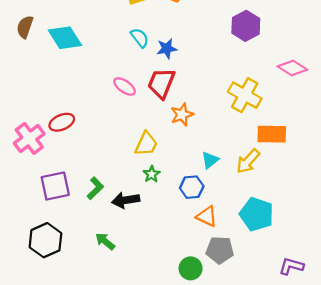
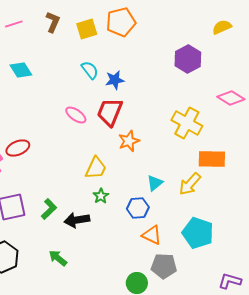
cyan diamond: (65, 38) -> (21, 70), size x0.7

